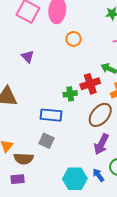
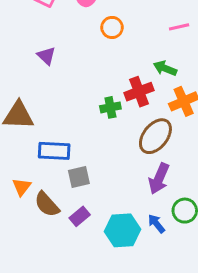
blue rectangle: (51, 115) -> (54, 151), moved
gray square: (46, 141) -> (79, 177), turned -35
brown semicircle: (24, 159) -> (47, 204), turned 48
purple rectangle: (18, 179) -> (80, 216), moved, turned -32

